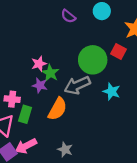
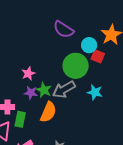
cyan circle: (102, 11) -> (89, 45), moved
purple semicircle: (68, 16) -> (63, 29), moved, size x1.5
green star: (50, 73) -> (44, 90), moved

